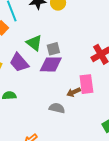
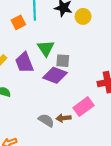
pink rectangle: (86, 84) -> (84, 107), turned 42
brown arrow: (74, 92) -> (64, 118), moved

